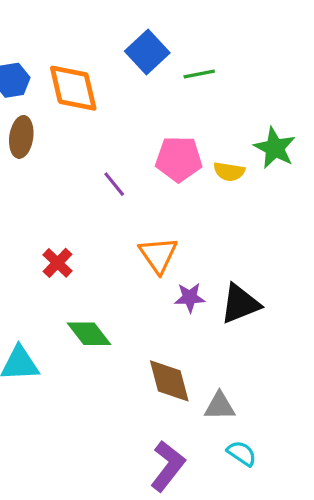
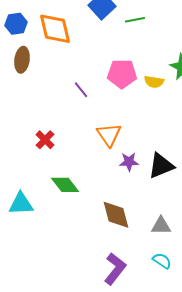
gray triangle: (220, 406) -> (161, 226), moved

